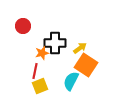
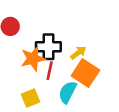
orange star: (42, 53) -> (33, 59), size x1.5
red line: (35, 71) -> (50, 71), moved

